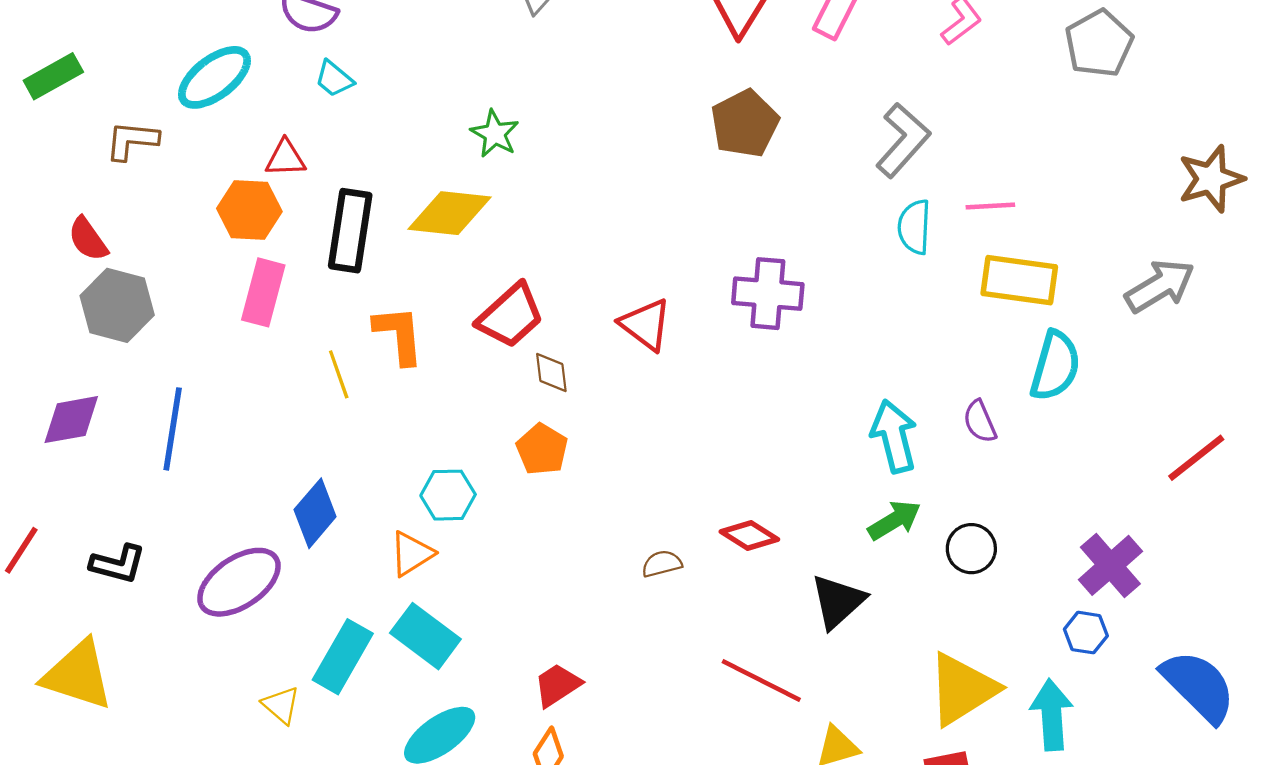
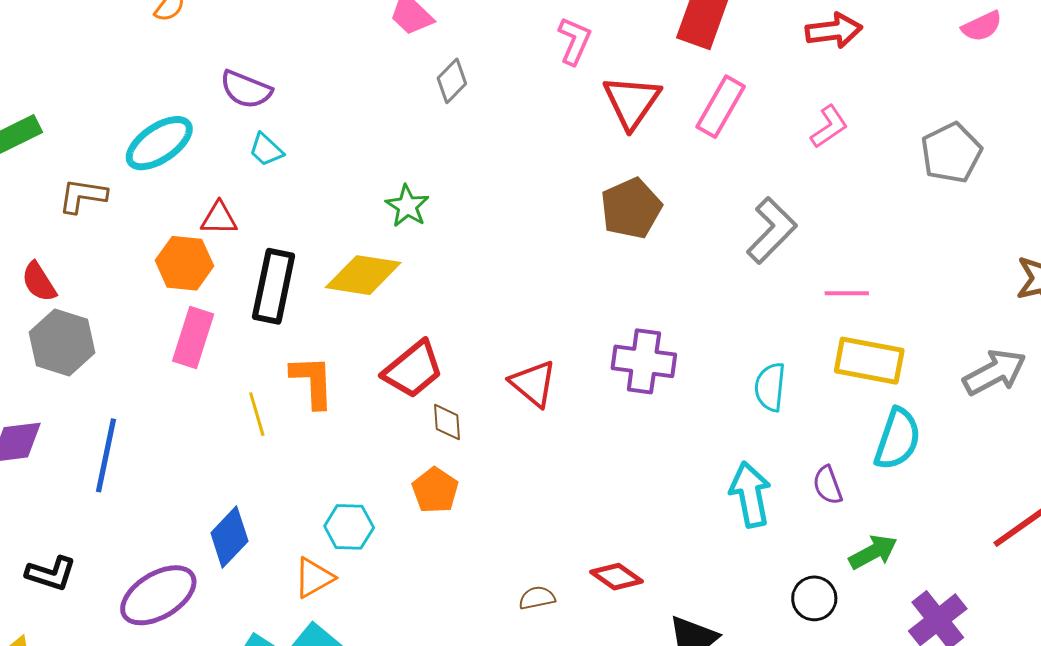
cyan semicircle: (914, 227) -> (770, 387), moved
green arrow: (894, 520) -> (873, 552), moved

